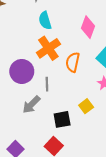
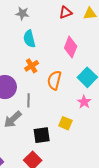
orange cross: (48, 48) -> (32, 66), size x0.6
yellow square: (86, 106) -> (65, 123), turned -32

